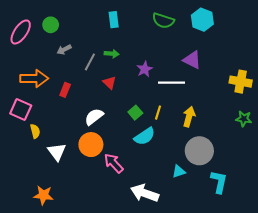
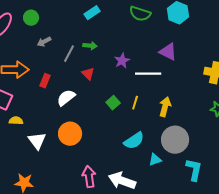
cyan rectangle: (114, 20) -> (92, 13), turned 63
white semicircle: (94, 117) -> (66, 98), moved
yellow semicircle: (35, 131) -> (16, 121), turned -72
cyan semicircle: (145, 136) -> (134, 141), moved
pink arrow: (114, 163) -> (89, 177), moved, turned 35

